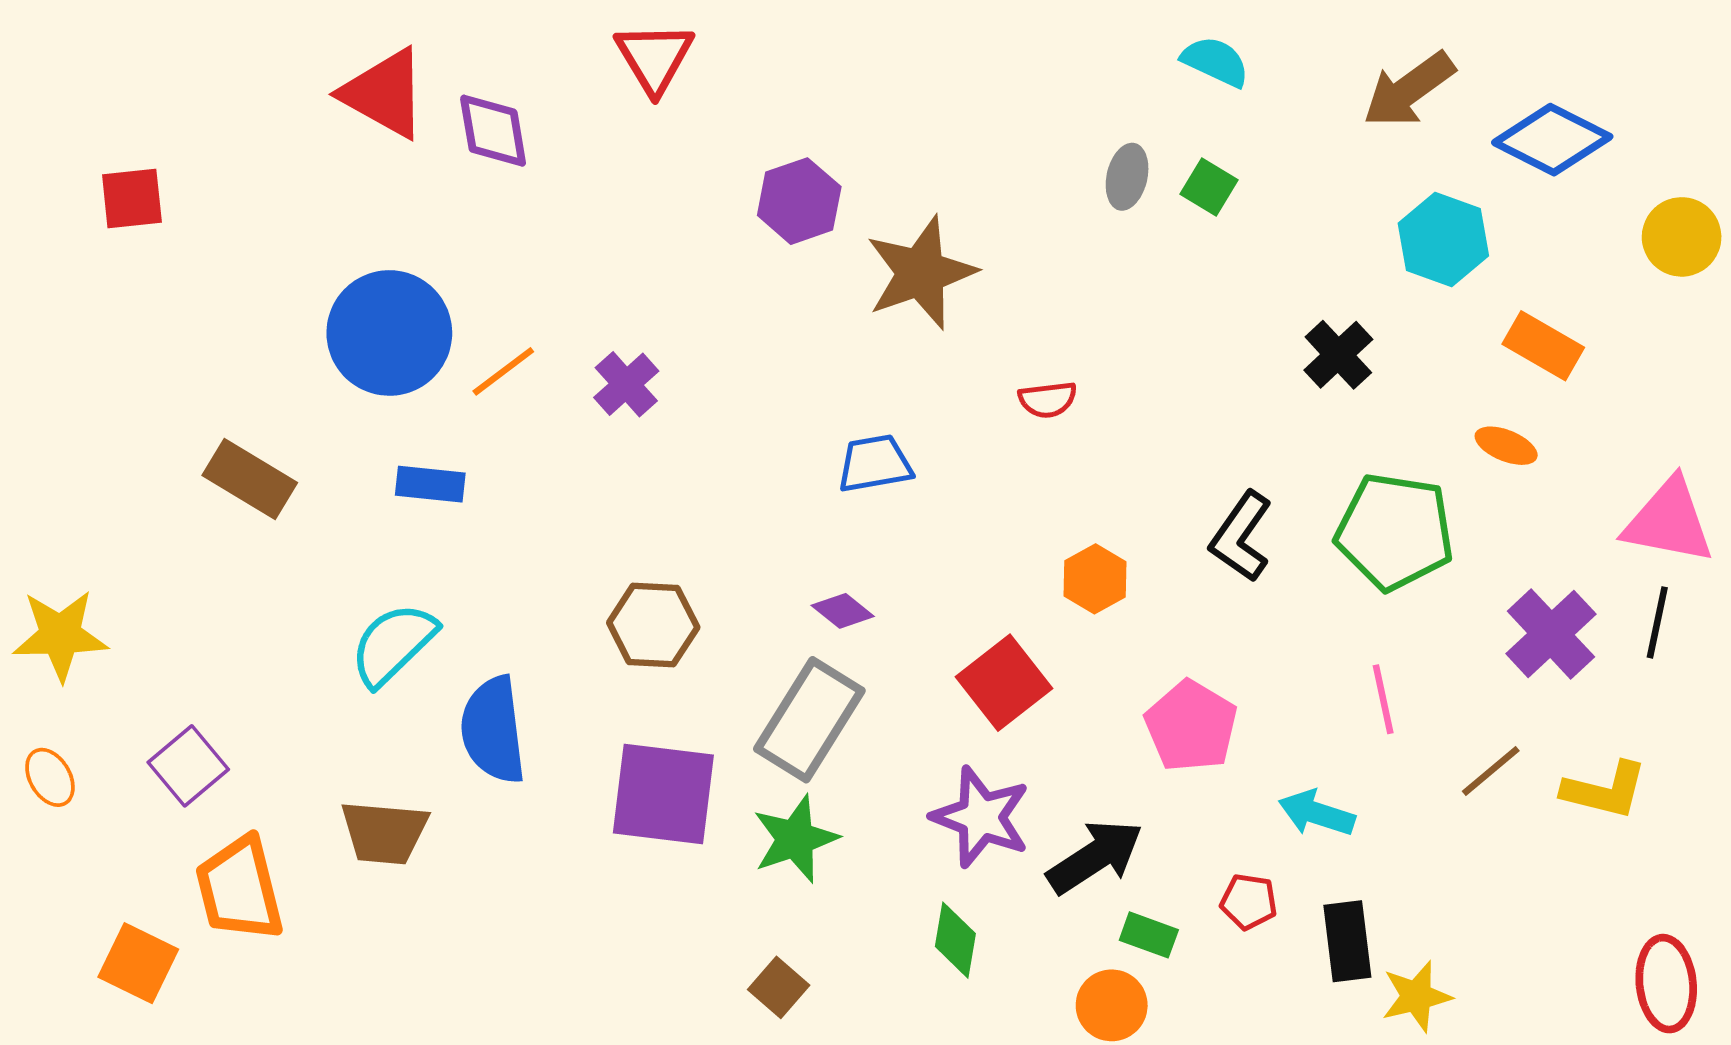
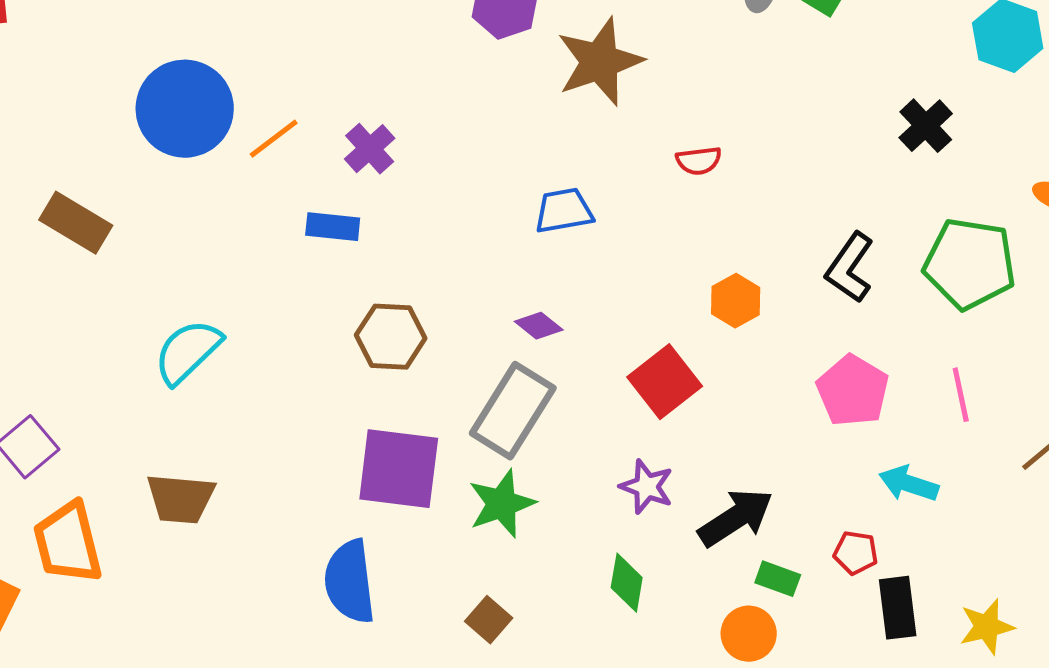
blue rectangle: (430, 484) -> (333, 227), moved
pink pentagon: (1191, 726) -> (853, 391), moved
blue semicircle: (493, 730) -> (350, 582), moved
purple star: (981, 817) -> (647, 487), size x0.7
black rectangle: (1347, 941) -> (898, 608), moved

